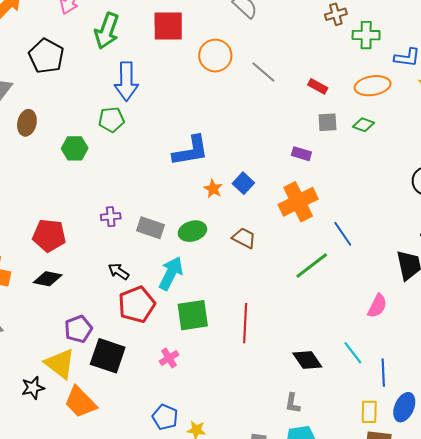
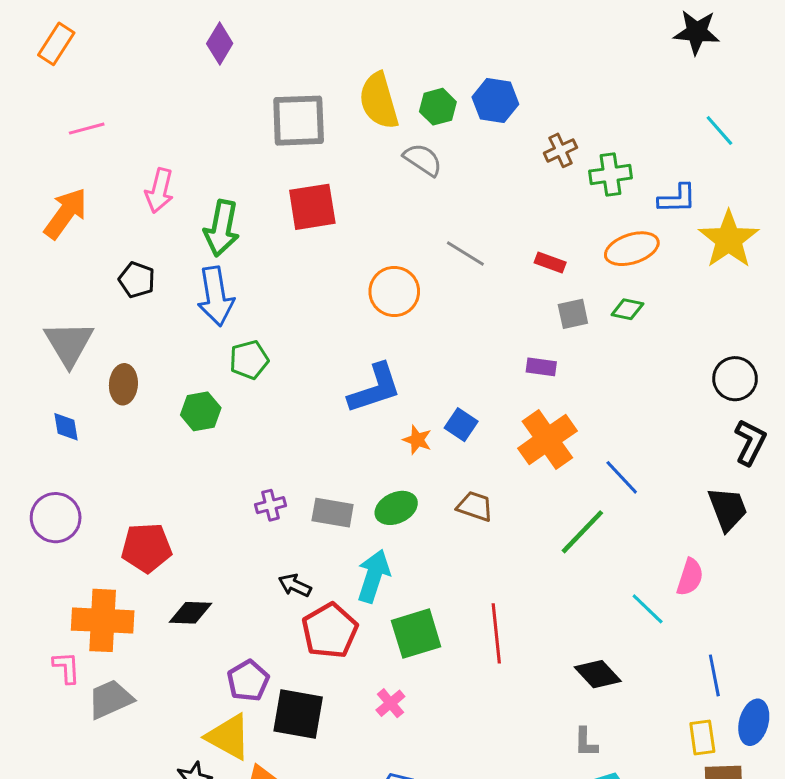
black pentagon: (46, 56) -> (137, 280), size x0.7
orange circle: (215, 56) -> (394, 291), moved
blue arrow: (126, 81) -> (216, 296), moved
red pentagon: (49, 235) -> (146, 548), moved
cyan line: (353, 353) -> (648, 609), moved

